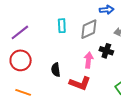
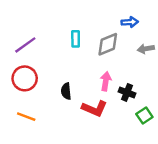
black cross: (106, 51) -> (127, 92), moved

